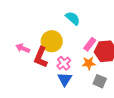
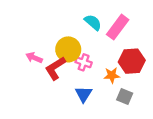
pink rectangle: (90, 44) -> (118, 27), moved, size x1.5
red L-shape: (41, 57) -> (55, 68), turned 35
pink cross: (64, 63) -> (84, 62), moved, turned -32

